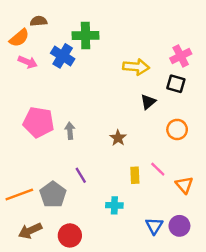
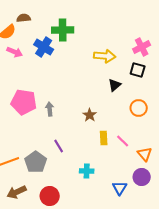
yellow rectangle: (135, 175) -> (104, 138), moved
purple circle: (179, 226) -> (142, 177), moved

